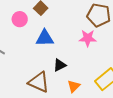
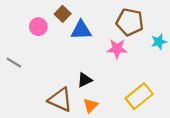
blue triangle: (45, 38) -> (81, 30), moved
orange triangle: (74, 86) -> (90, 105), moved

